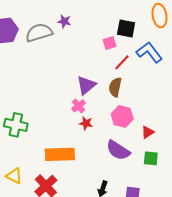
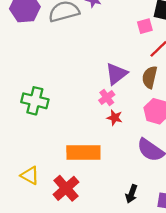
green cross: (16, 125) -> (35, 101), moved

